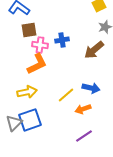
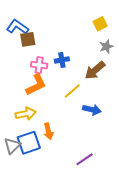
brown square: (29, 30) -> (28, 39), moved
yellow line: (66, 95) -> (72, 91), moved
orange arrow: (83, 109) -> (48, 131), moved, turned -84

